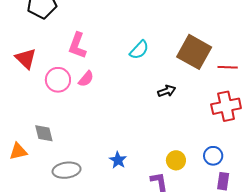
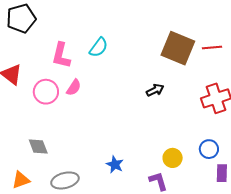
cyan semicircle: (139, 50) -> (99, 47), moved
red line: (228, 67) -> (212, 48), moved
orange triangle: (18, 151) -> (21, 180), moved

